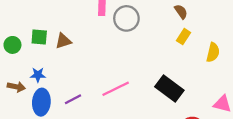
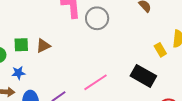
yellow rectangle: (184, 37) -> (160, 50), moved, turned -56
blue star: (38, 75) -> (18, 73), moved

